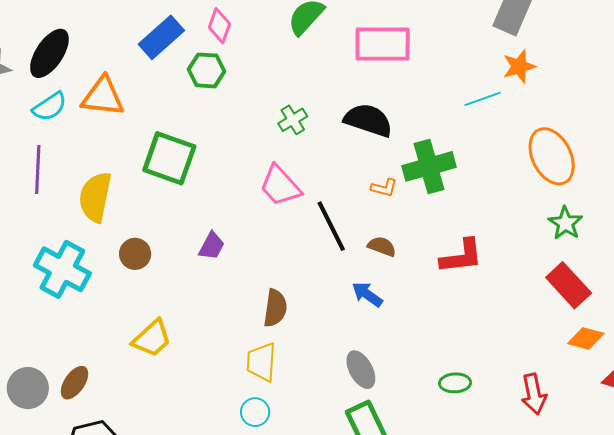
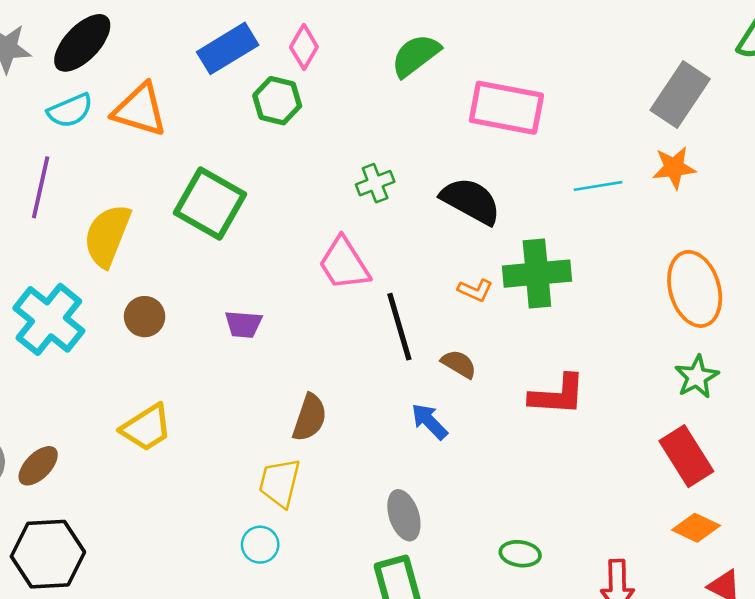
cyan line: (483, 99) -> (598, 186), moved
purple trapezoid: (212, 246) -> (243, 324), turned 56

